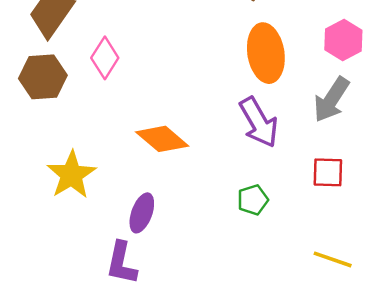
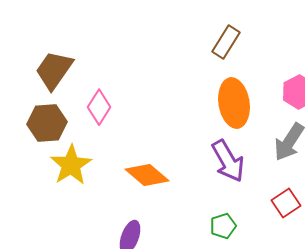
red square: (328, 172) -> (286, 203), turned -36
yellow star: (71, 175) -> (71, 165), moved

